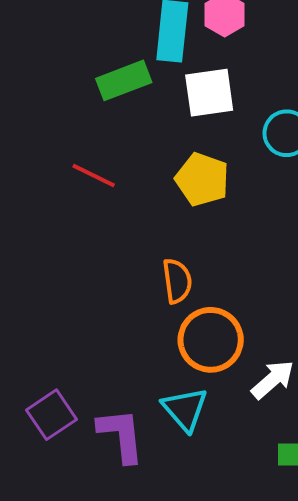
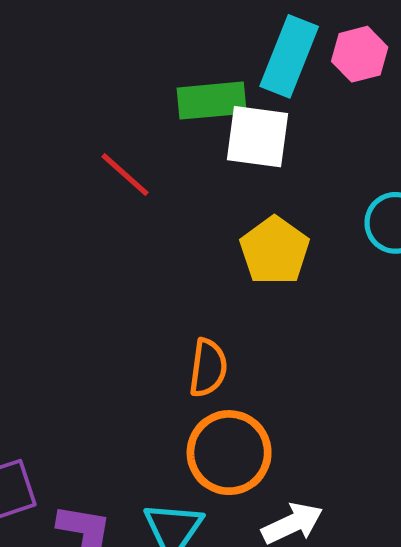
white square: (209, 93) -> (258, 137), moved
red line: (94, 176) -> (125, 175), moved

